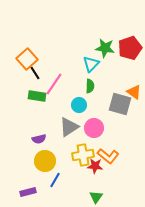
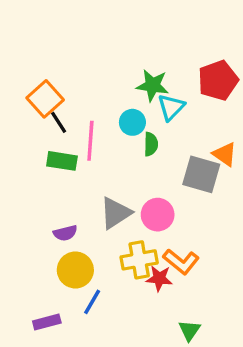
green star: (105, 48) -> (153, 85), moved
cyan triangle: (91, 64) -> (171, 107), moved
pink line: (54, 84) -> (90, 141), turned -30
cyan circle: (79, 105) -> (132, 122), moved
green triangle: (96, 197) -> (189, 330), moved

